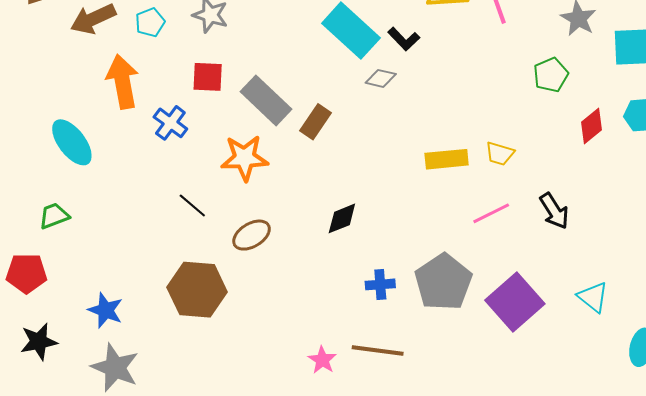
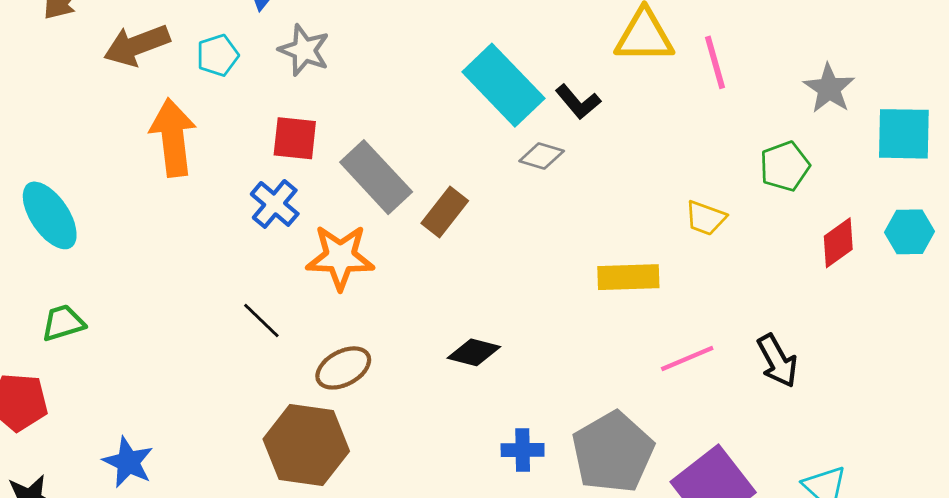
blue cross: (170, 123) -> (275, 204), moved
cyan ellipse: (72, 142) -> (50, 215), moved
yellow trapezoid: (500, 154) -> (705, 218), moved
black diamond: (342, 218) -> (474, 352), turned 33
brown hexagon: (197, 290) -> (306, 445), moved

